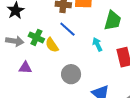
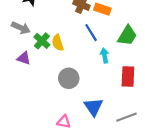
blue line: (67, 29) -> (91, 33), moved
green cross: (36, 37) -> (42, 41), moved

